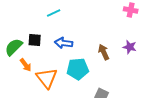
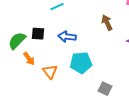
brown arrow: (104, 52) -> (107, 23), moved
orange triangle: (47, 78) -> (50, 72), size x0.7

